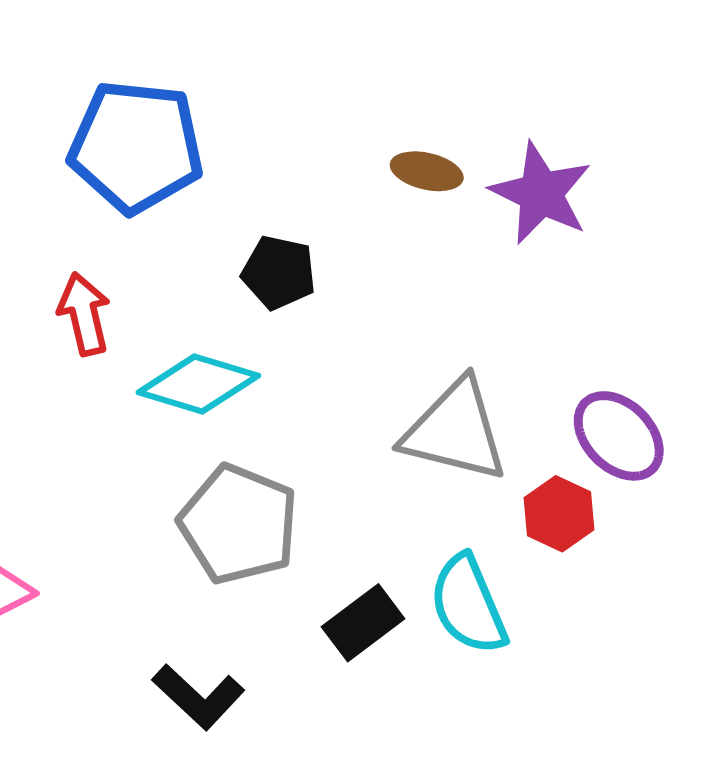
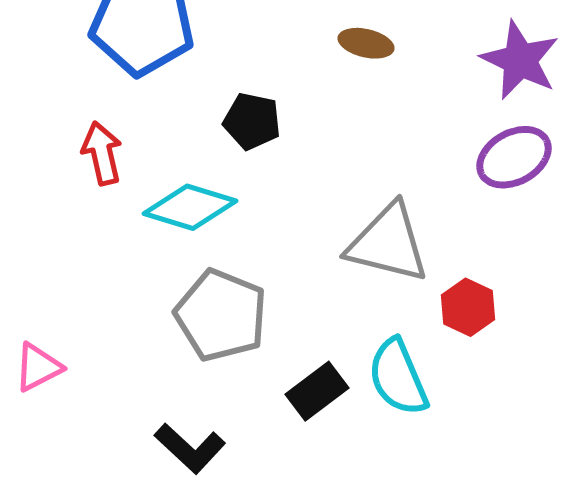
purple star: (541, 193) -> (520, 60), moved
purple ellipse: (619, 436) -> (514, 157), moved, turned -74

